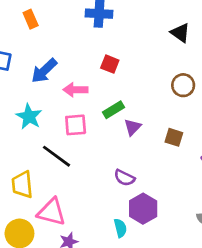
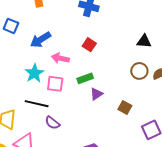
black triangle: (180, 33) -> (144, 41), moved, turned -42
cyan star: (29, 117) -> (34, 73), moved
black line: (56, 156) -> (37, 104), turned -35
purple semicircle: (124, 178) -> (52, 123), moved

